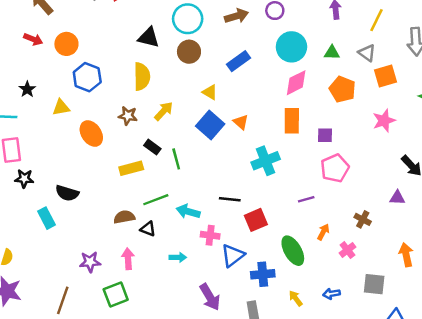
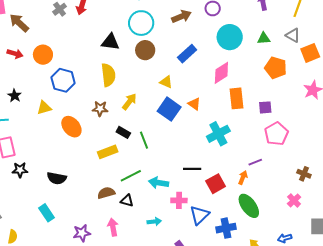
pink diamond: (296, 83) -> (221, 73), moved
cyan rectangle: (47, 218) -> (46, 213), moved
orange arrow: (323, 232) -> (243, 178), moved

